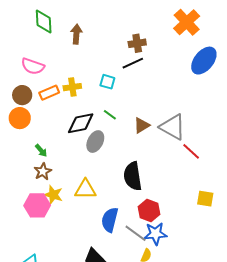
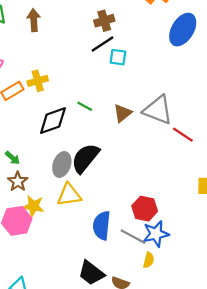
cyan square: (107, 82) -> (118, 57), moved
gray ellipse: (95, 142) -> (62, 164), moved
black semicircle: (133, 176) -> (85, 158), moved, turned 56

